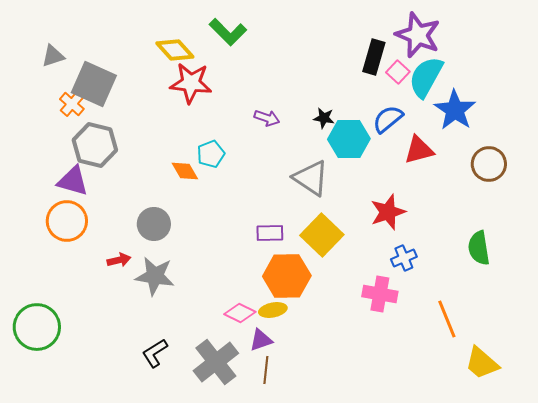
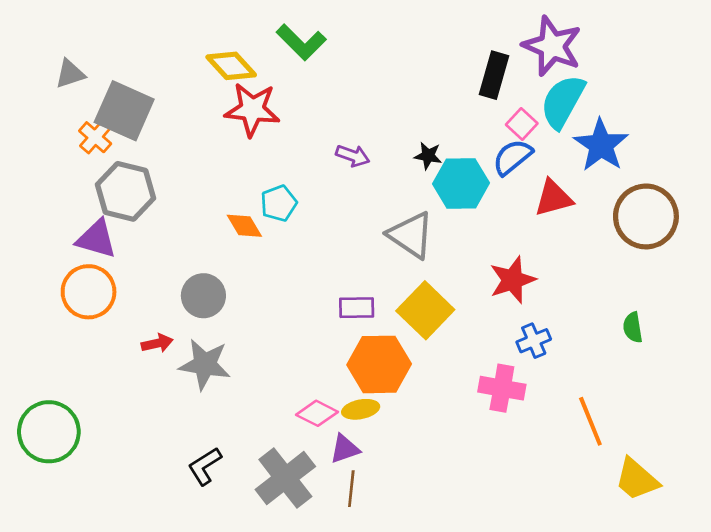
pink square: (398, 72) -> (522, 124), moved
brown circle: (489, 164) -> (646, 216), size x1.4
green semicircle: (479, 248) -> (633, 327), size x0.7

